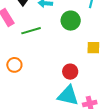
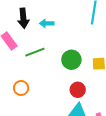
green circle: (71, 21) -> (71, 60), moved

